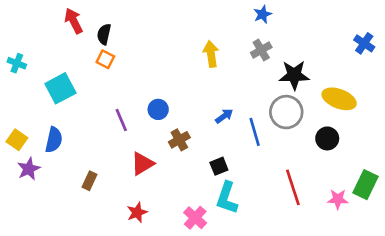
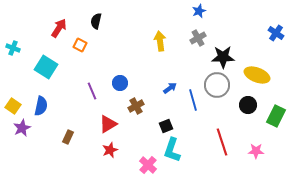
red arrow: (74, 21) -> (59, 28), moved, turned 60
black semicircle: (104, 34) -> (96, 21), moved
cyan square: (60, 88) -> (46, 67), turned -30
green rectangle: (366, 185) -> (276, 116), moved
red star: (137, 212) -> (110, 150), moved

